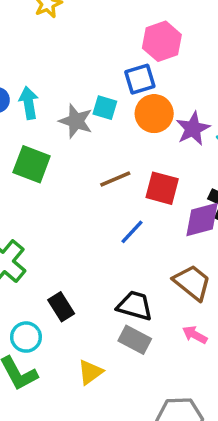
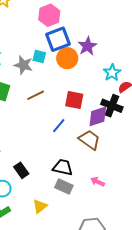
pink hexagon: (162, 41) -> (49, 15), moved
blue square: (140, 79) -> (58, 39), size x1.4
purple star: (193, 129) -> (87, 46), moved
brown line: (115, 179) -> (36, 95), moved
brown trapezoid: (192, 282) -> (90, 140), moved

